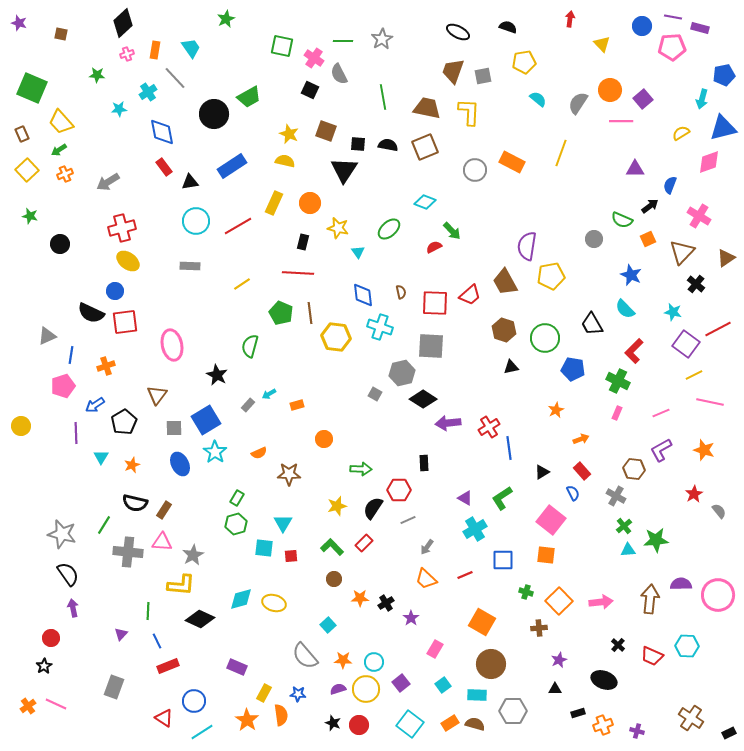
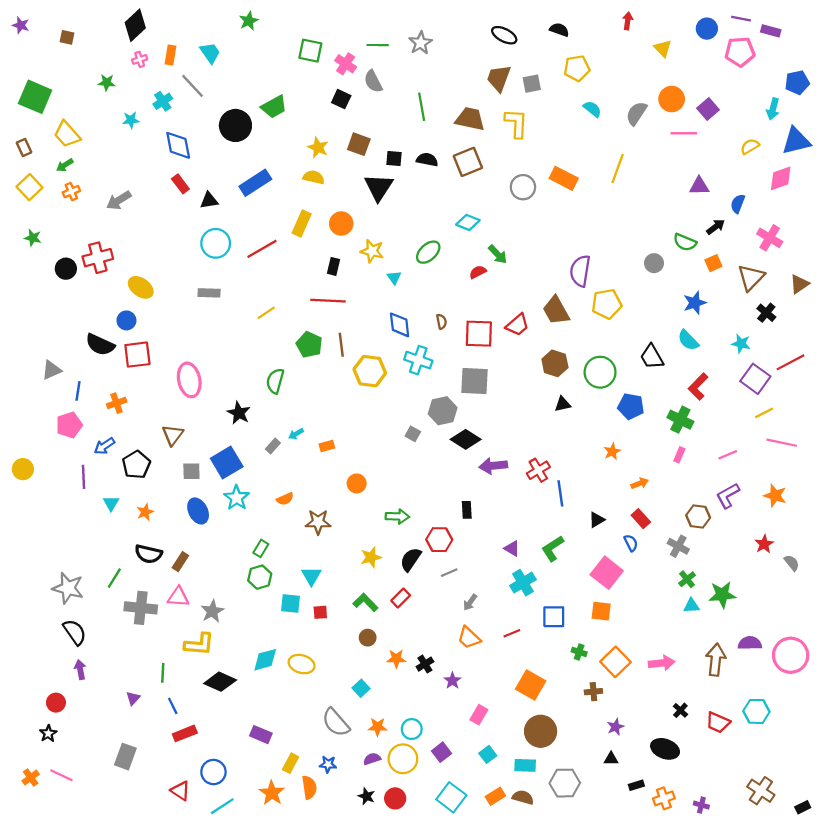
red cross: (122, 228) -> (98, 258), moved
blue star: (631, 275) -> (695, 303), turned 30

